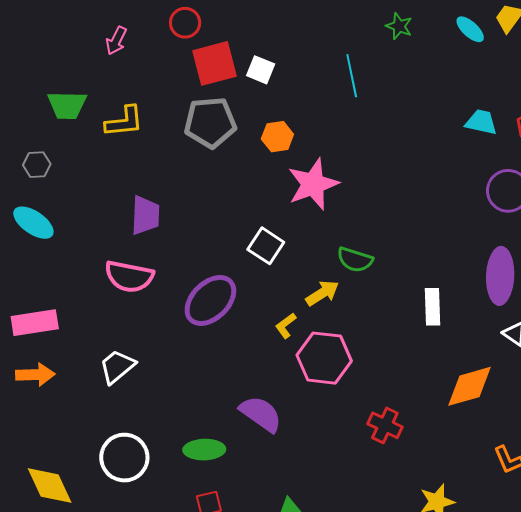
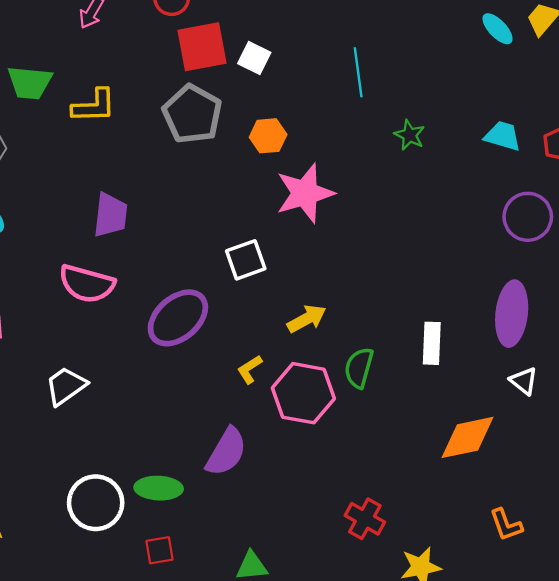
green star: (399, 26) -> (410, 135), moved
gray pentagon: (210, 122) -> (192, 114), turned 30
white square: (266, 246) -> (246, 260), turned 33
green semicircle: (355, 260) -> (359, 368), moved, turned 84
yellow L-shape: (286, 326) -> (250, 369), moved
purple semicircle: (261, 414) -> (226, 452), turned 81
red cross: (385, 425) -> (365, 519), moved
white circle: (124, 458) -> (96, 503), moved

